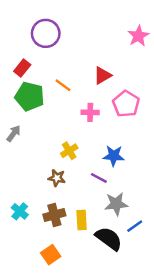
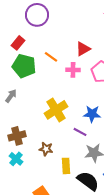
pink cross: (90, 112) -> (73, 70), moved
yellow cross: (69, 151) -> (56, 110), size x1.6
brown star: (57, 178) -> (46, 149), moved
brown cross: (54, 215) -> (17, 136), moved

